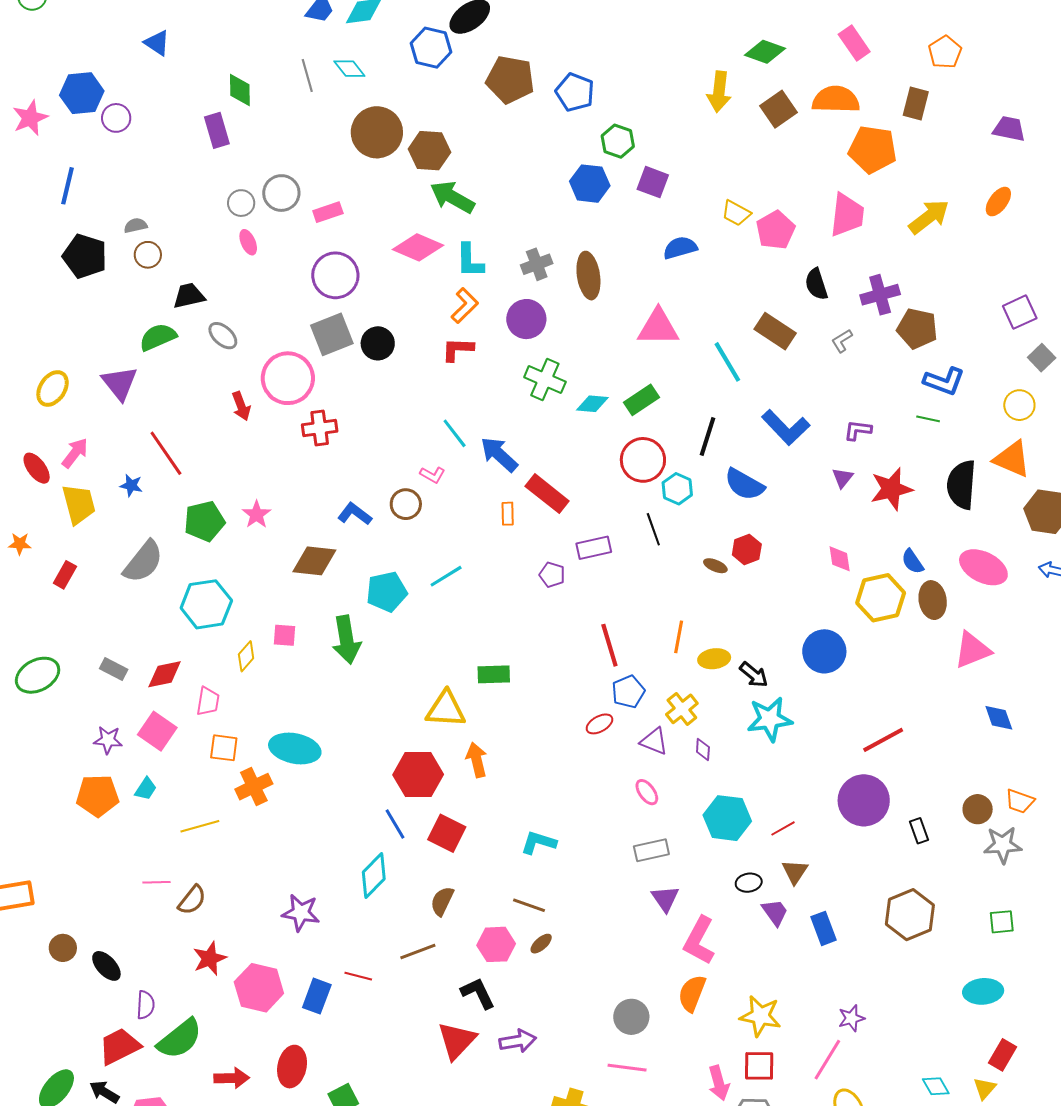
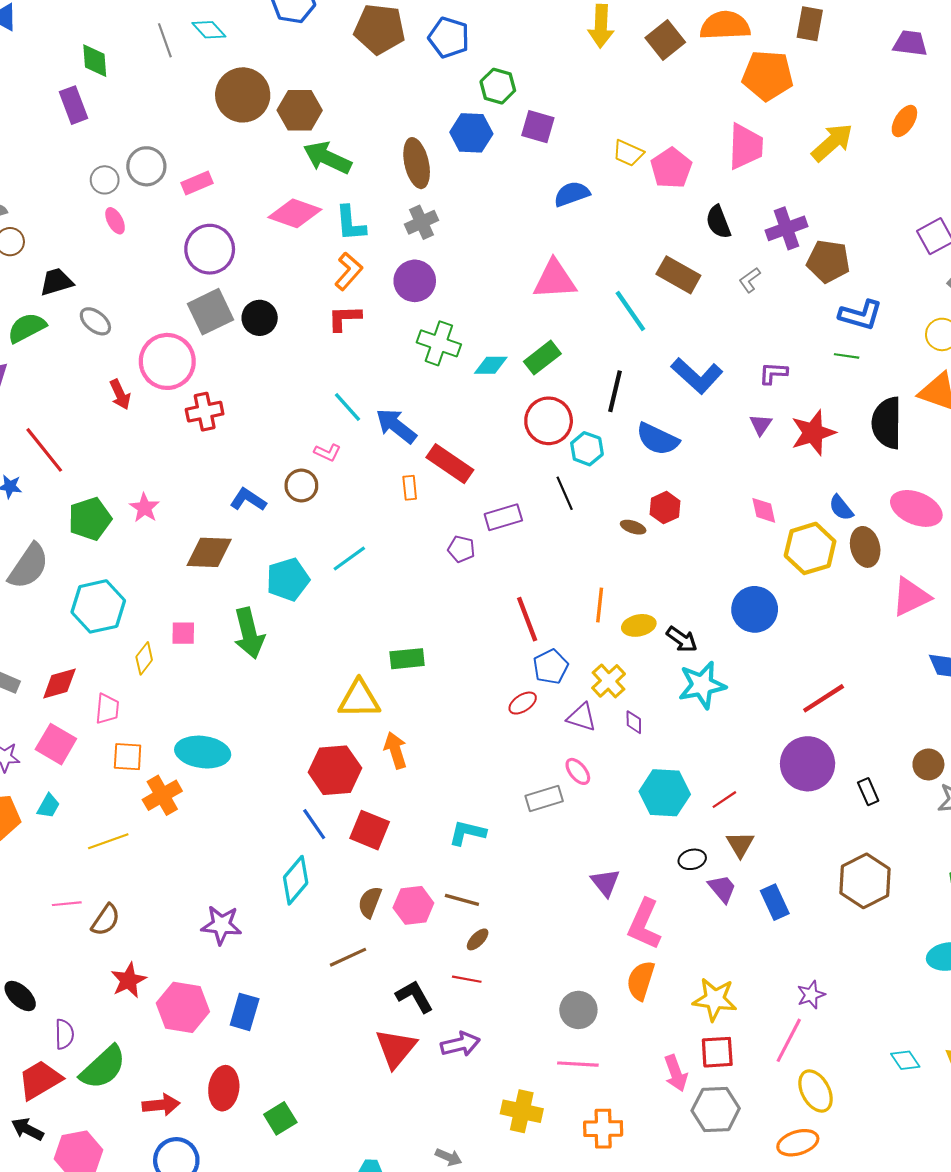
brown ellipse: (588, 276) -> (417, 163), moved
gray rectangle: (651, 850) -> (544, 798), moved
pink hexagon: (496, 944) -> (413, 905), moved
red line: (358, 976) -> (467, 979), moved

